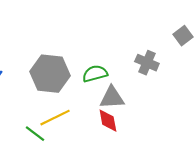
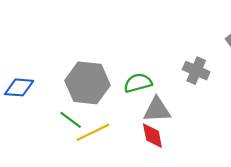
green line: (35, 134) -> (71, 120), moved

